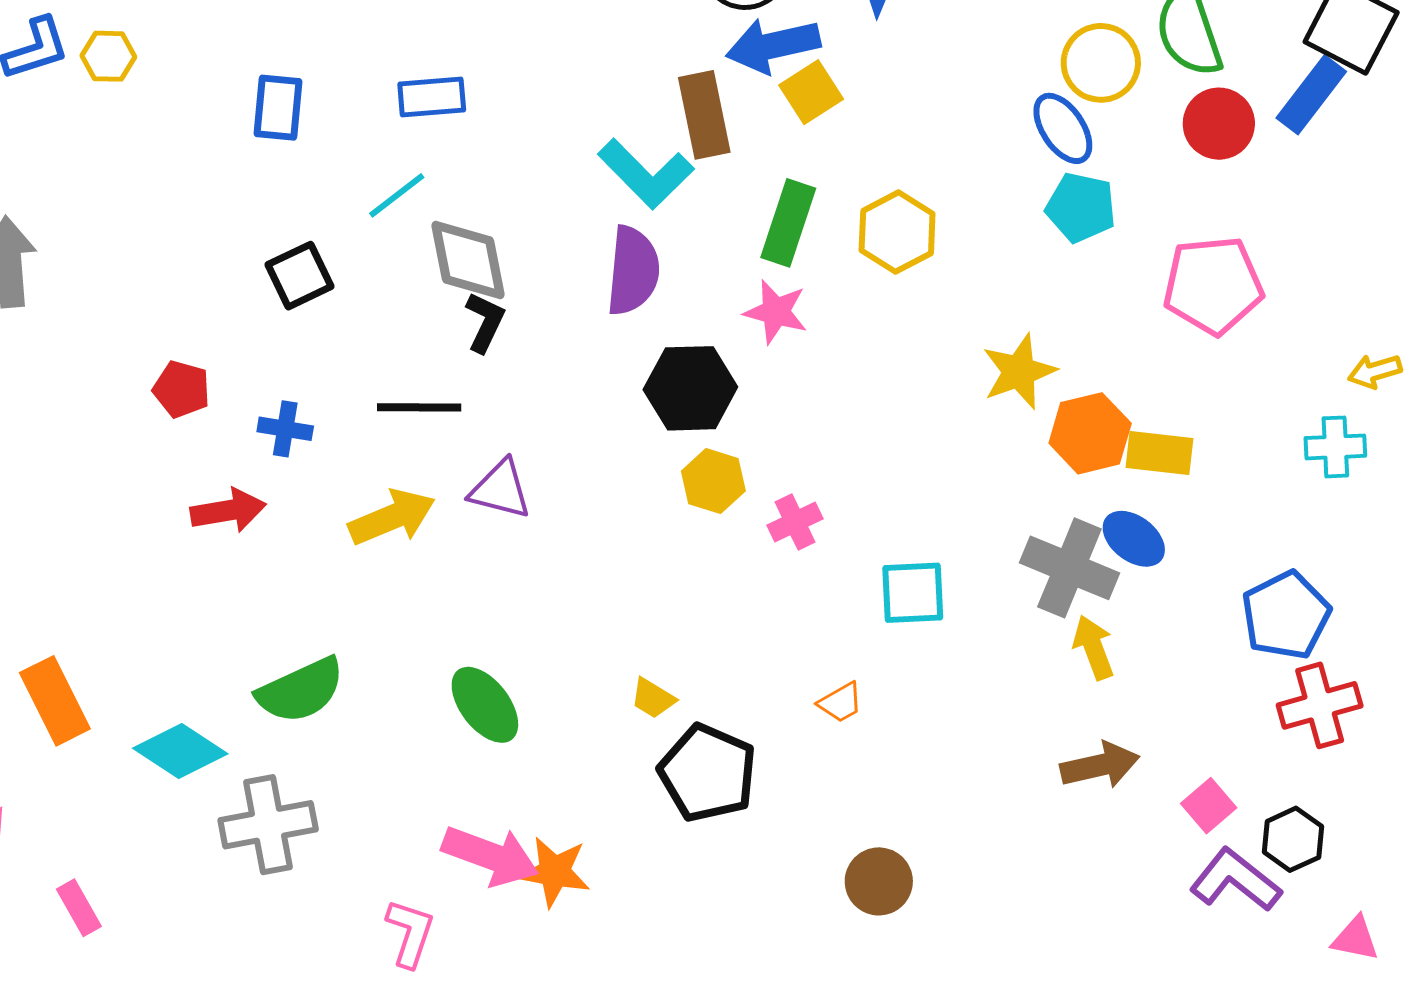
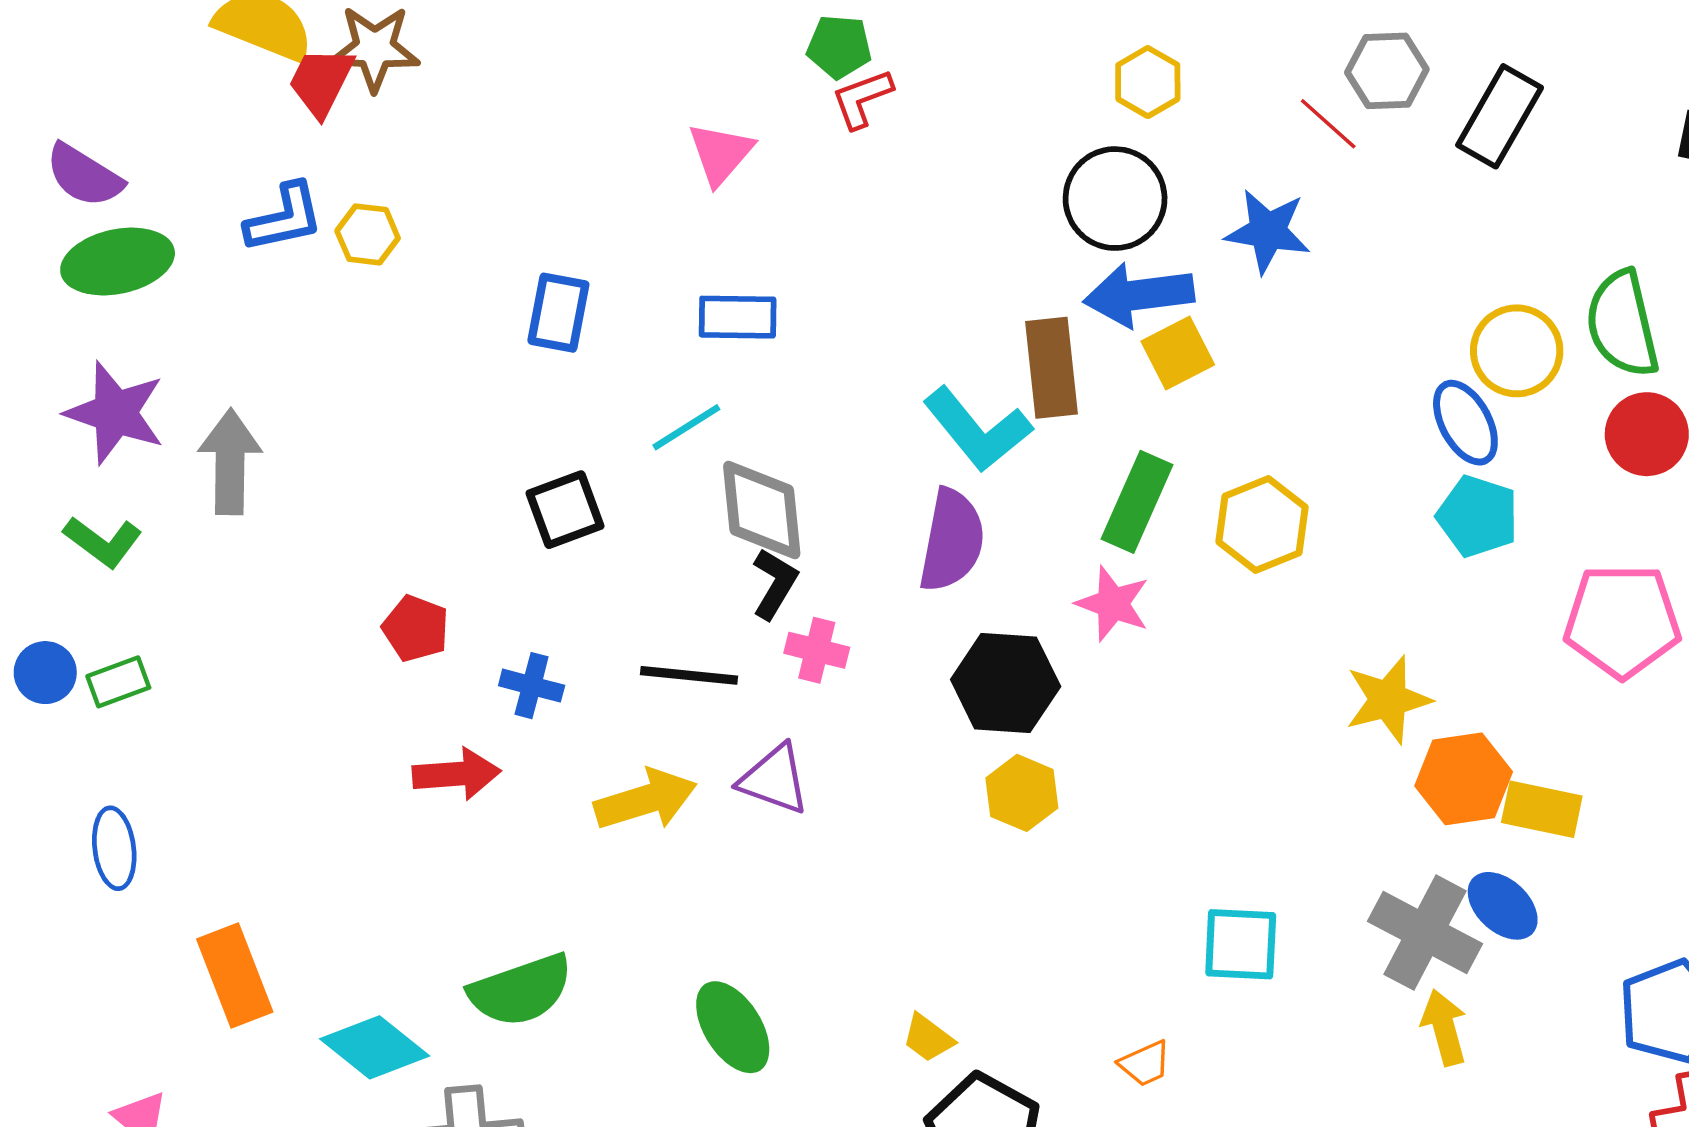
pink cross: (795, 522) -> (817, 650), moved, turned 34

